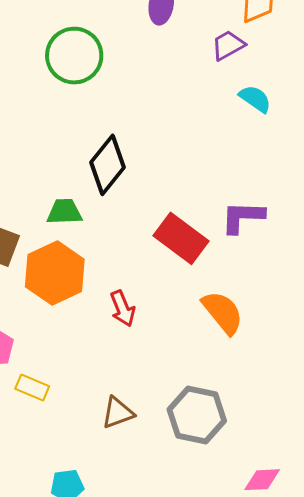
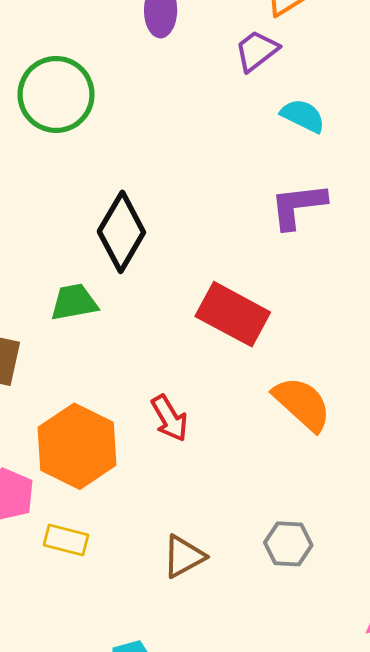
purple L-shape: (243, 217) -> (298, 206), moved
orange hexagon: (55, 273) -> (77, 446), moved
gray hexagon: (197, 415) -> (288, 544), size x0.6

